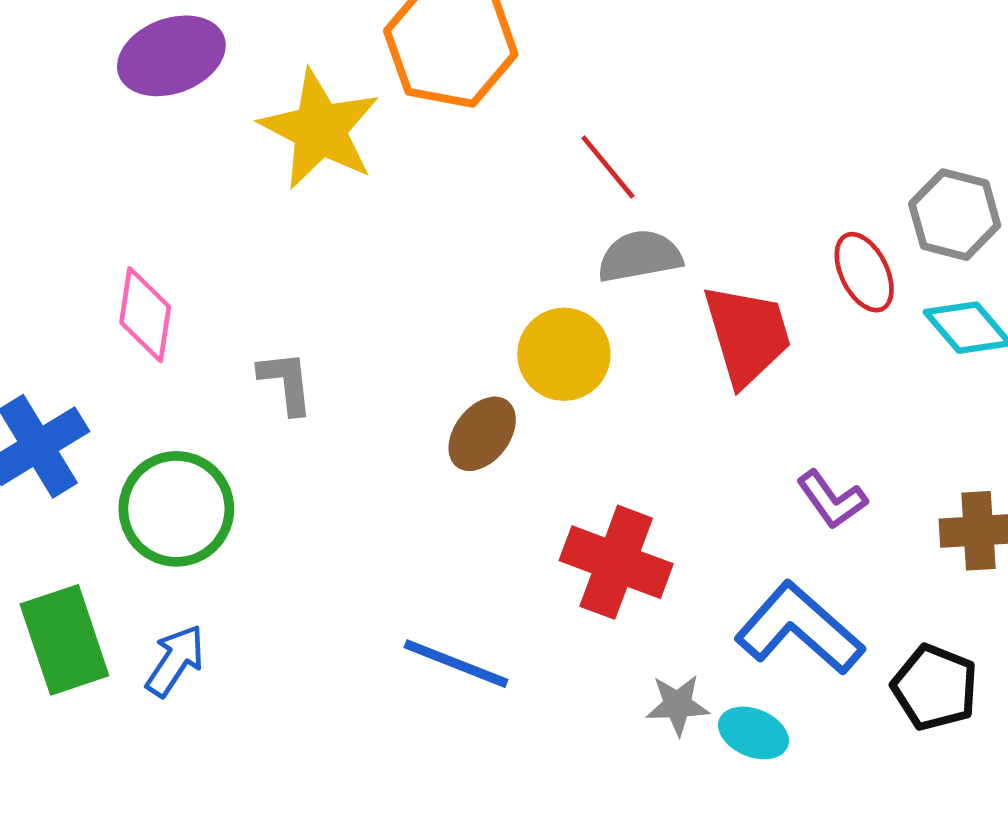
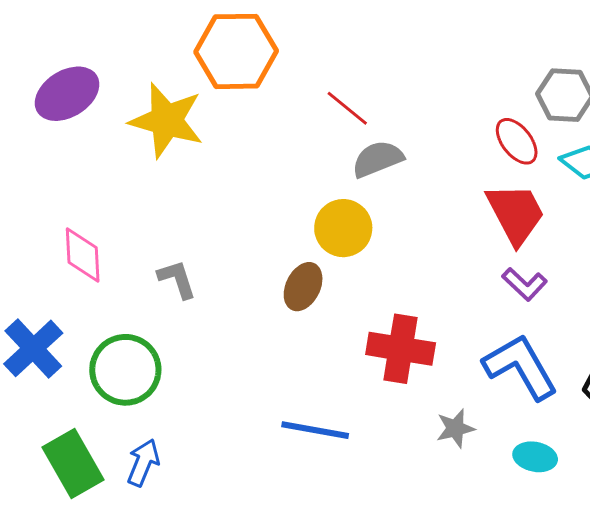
red trapezoid: (747, 335) -> (516, 214), moved
blue L-shape: (799, 628) -> (520, 367), turned 30
cyan ellipse: (753, 733) -> (535, 457), moved

